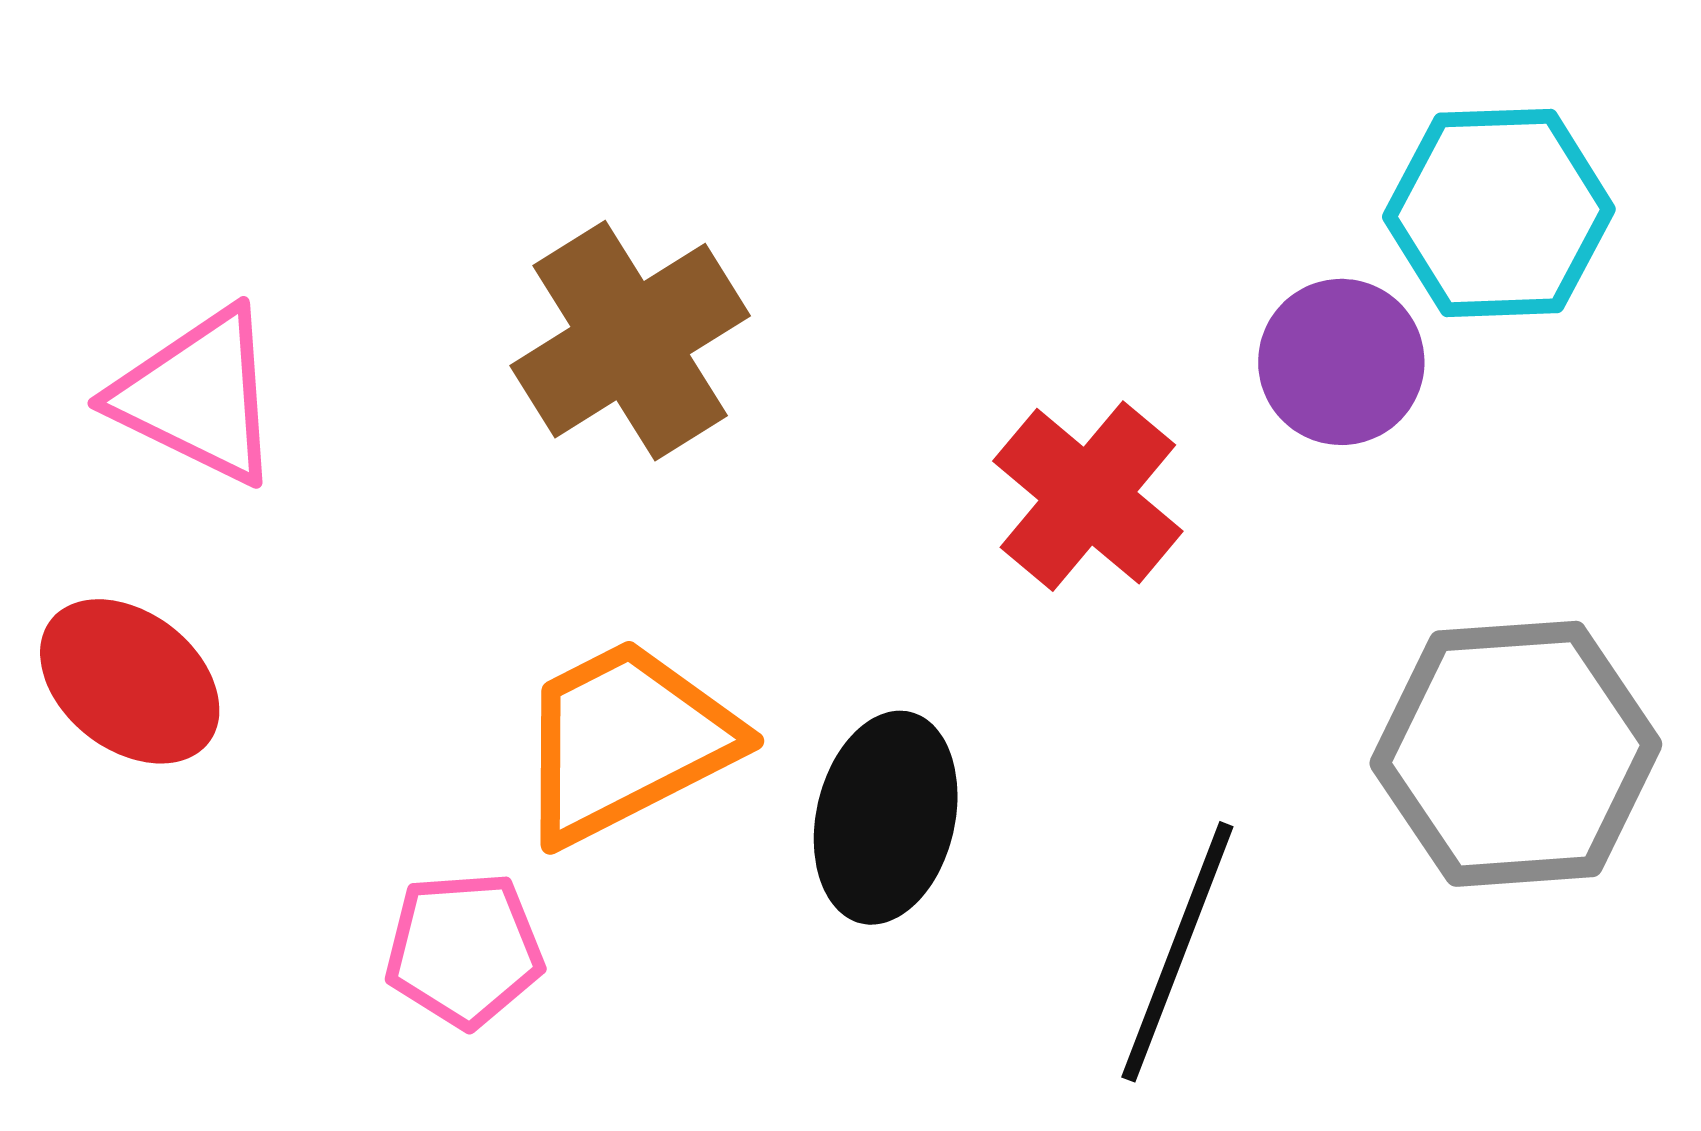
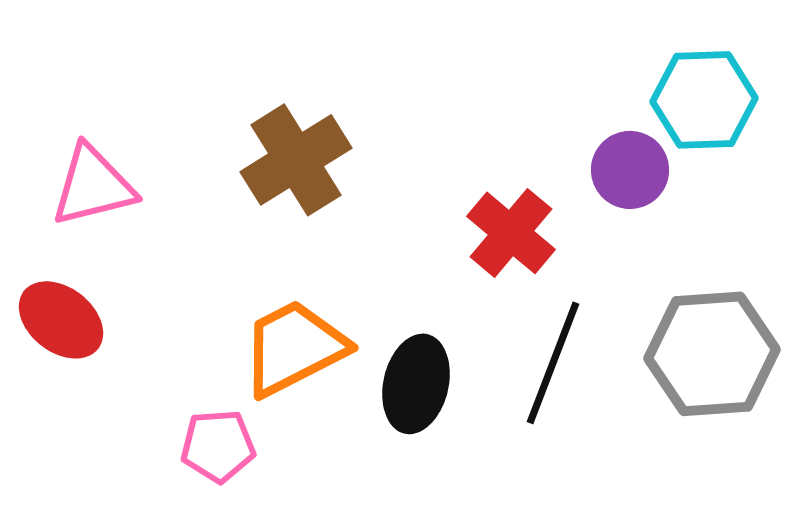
pink triangle: (198, 396) -> (93, 186), turned -40
black line: (1177, 952) -> (553, 363), moved

